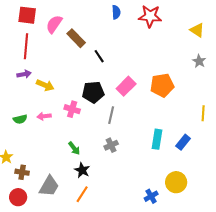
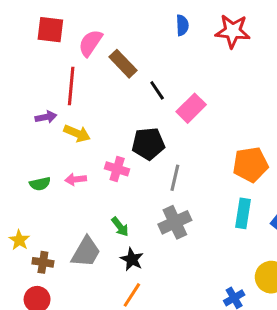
red line: (26, 46) -> (71, 86), moved
orange pentagon: (162, 85) -> (250, 164), moved
pink rectangle: (126, 86) -> (191, 108), moved
gray cross: (111, 145) -> (175, 222), size x1.5
gray trapezoid: (49, 186) -> (86, 252), moved

